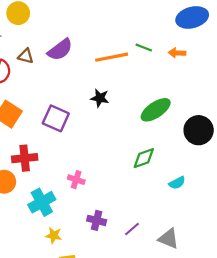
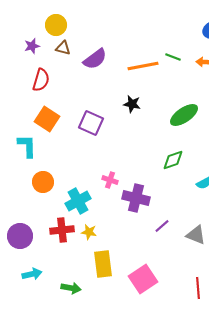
brown triangle: (26, 56) -> (63, 48), moved
red cross: (25, 158) -> (62, 230), moved
purple cross: (97, 220) -> (136, 198), moved, size x1.5

